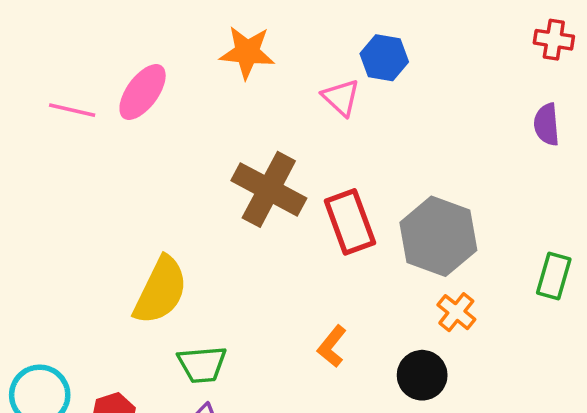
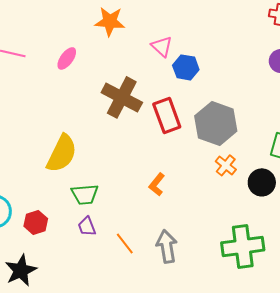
blue hexagon: (384, 58) -> (186, 67), moved
pink ellipse: (143, 92) -> (67, 58), moved, size x0.7
black circle: (422, 375) -> (262, 182), moved

